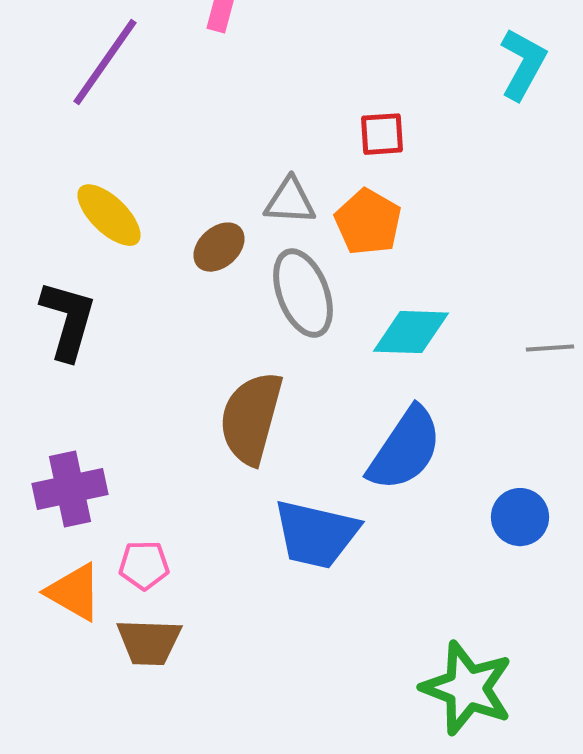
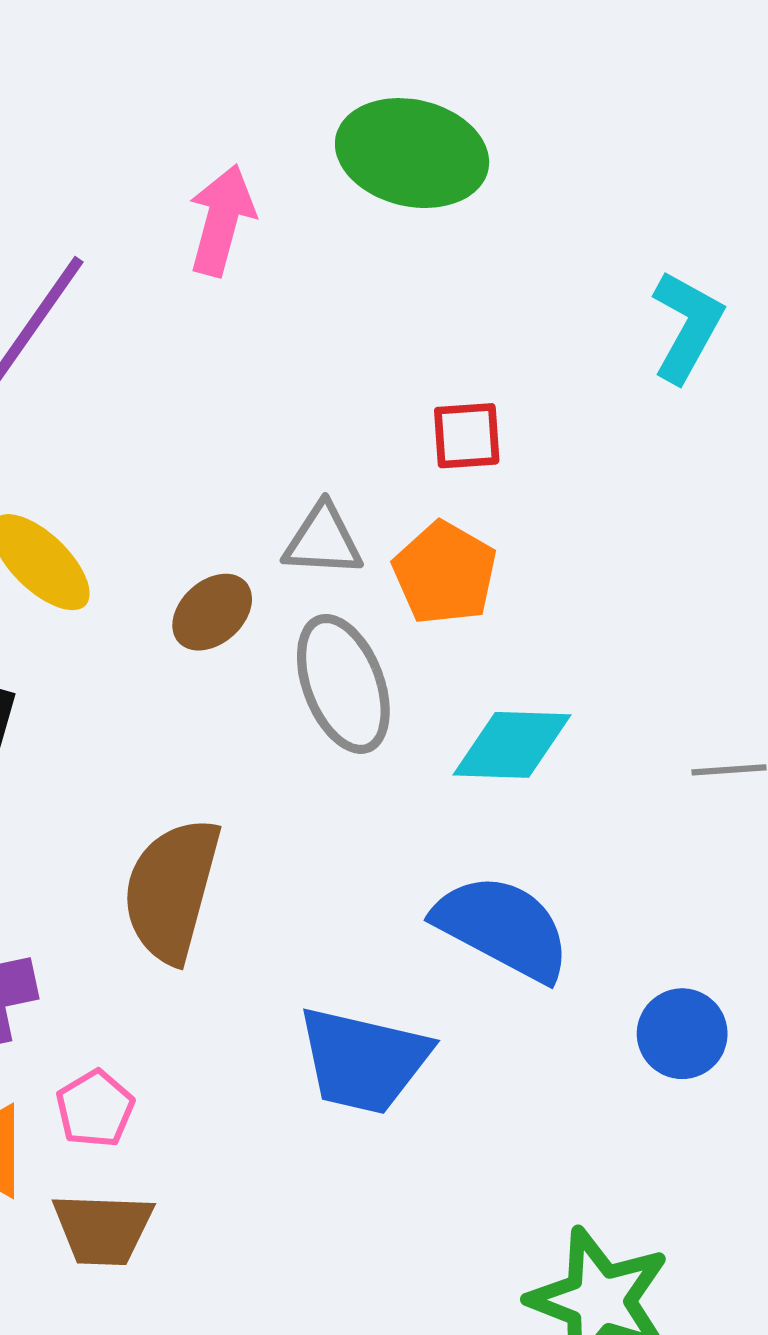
brown semicircle: (251, 418) -> (172, 890), moved
blue semicircle: (405, 449) -> (503, 928), turned -96
pink pentagon: (144, 565) -> (95, 1109), turned -30

